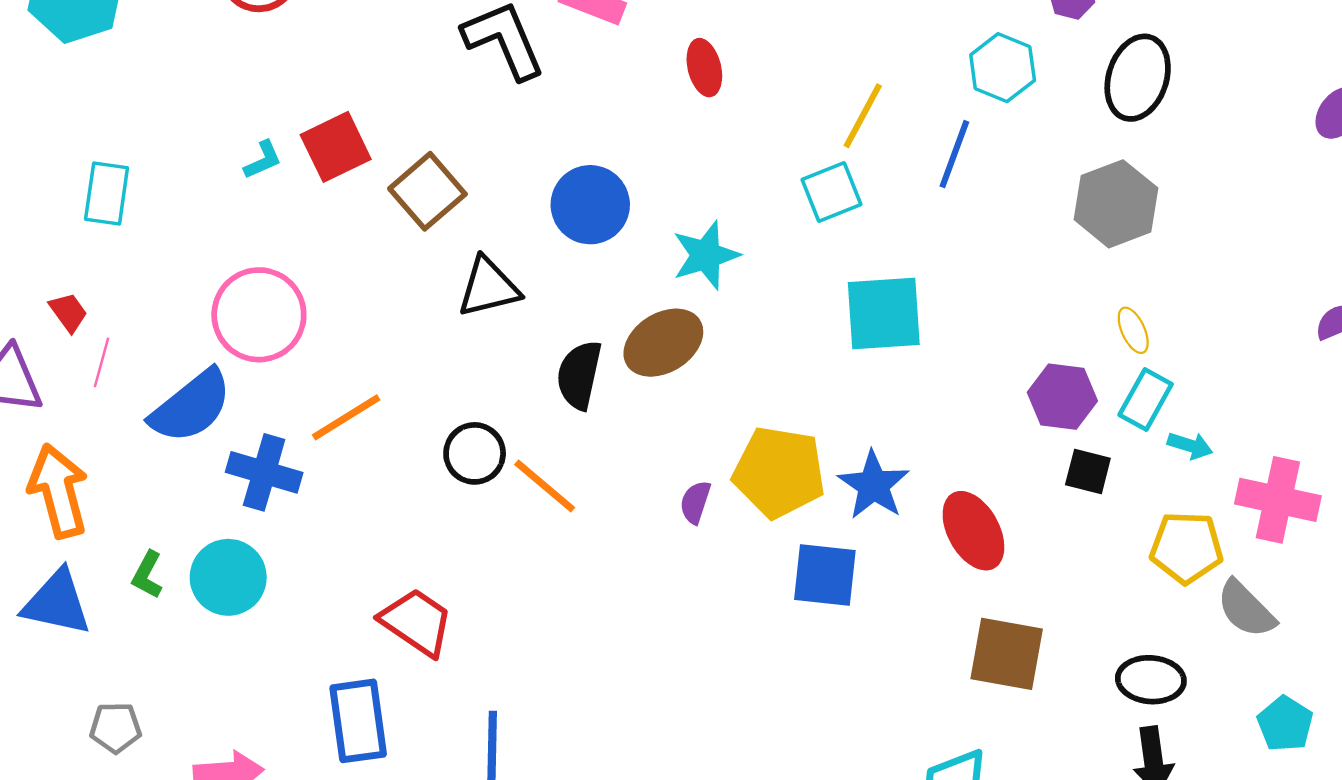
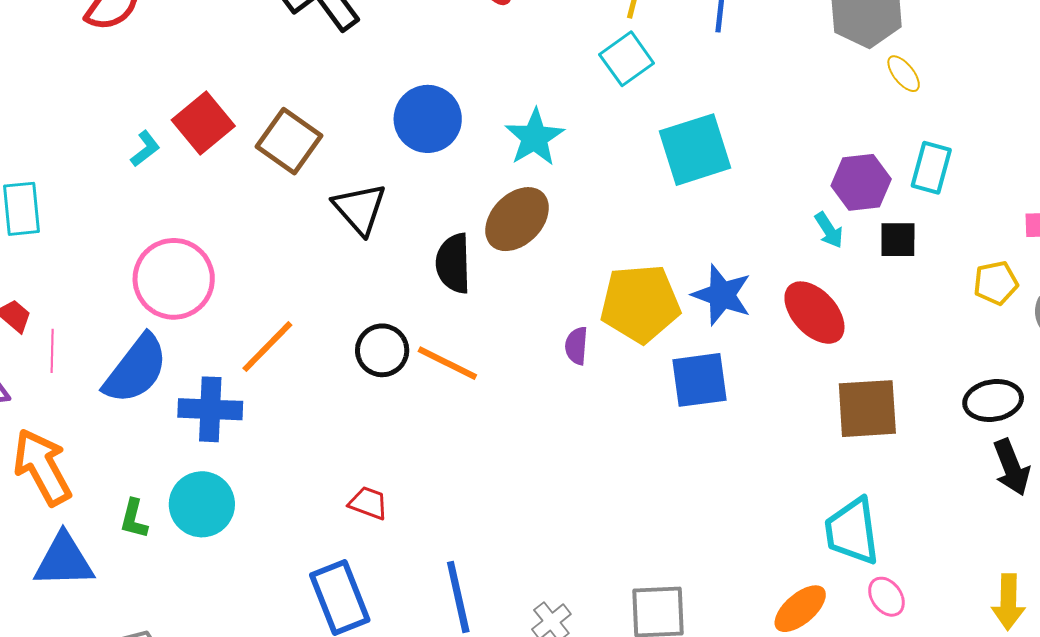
black triangle: (489, 287) -> (360, 209), turned -44
yellow ellipse: (1133, 330) -> (904, 74), moved
cyan arrow: (1190, 446) -> (829, 230), moved, turned 54
yellow pentagon: (1186, 548) -> (996, 283), size x0.7
red trapezoid: (417, 622) -> (368, 503), size x0.6

